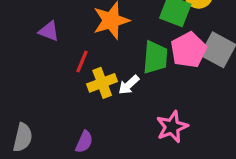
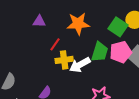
purple triangle: (49, 31) -> (39, 21), turned -32
white arrow: (129, 85) -> (80, 65), size x1.5

